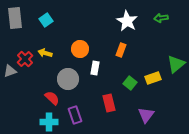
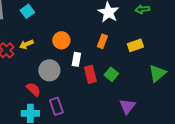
yellow arrow: (45, 53) -> (26, 44), turned -40
green triangle: (176, 64) -> (157, 73), moved
yellow rectangle: (153, 78) -> (135, 45), moved
red rectangle: (109, 103) -> (90, 74), moved

